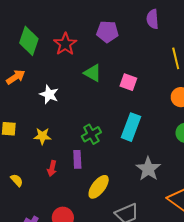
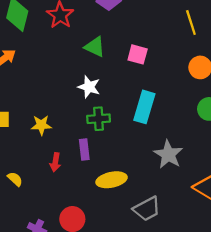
white star: (49, 94) -> (89, 87), moved
green cross: (91, 134) -> (99, 119), turned 30
yellow ellipse: (99, 187) -> (112, 180), turned 45

